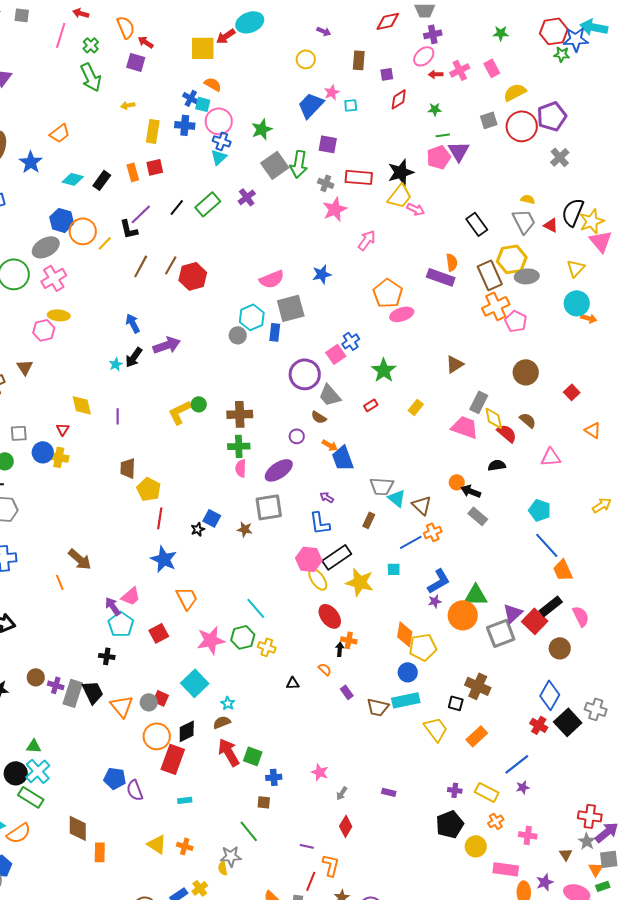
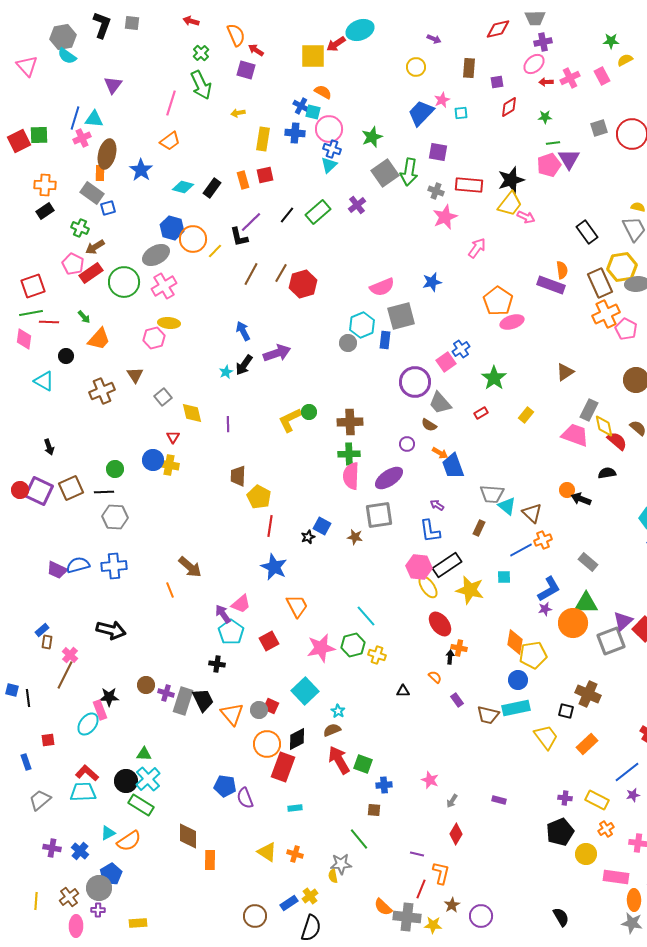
pink line: (61, 35) -> (171, 103), moved
yellow semicircle: (515, 92) -> (625, 60), moved, size x0.7
gray square: (19, 433) -> (163, 397), moved, turned -36
pink semicircle: (241, 468) -> (351, 476), size x1.5
gray rectangle: (478, 516) -> (588, 562), moved

